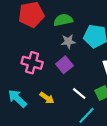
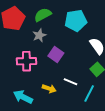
gray star: (68, 42) -> (39, 35), moved
white line: (79, 94) -> (70, 82), moved

